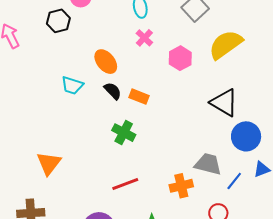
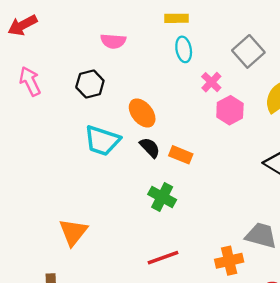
black hexagon: (58, 21) -> (90, 84), moved
pink cross: (144, 38) -> (211, 82), moved
cyan trapezoid: (72, 85) -> (102, 141), size x1.4

